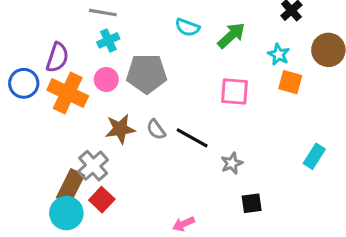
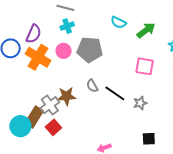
brown star: (120, 129) -> (67, 96), moved
gray star: (232, 163) -> (140, 103), moved
cyan circle: (66, 213) -> (20, 126), moved

